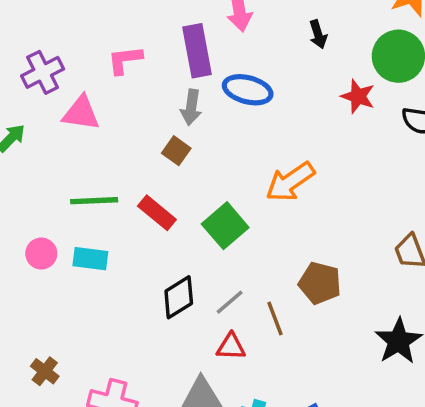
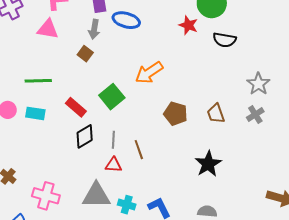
pink triangle: (81, 113) -> (48, 29), moved
red rectangle: (157, 213) -> (76, 107), moved
brown pentagon: (320, 283) -> (176, 114), moved
gray line: (230, 302) -> (113, 140), turned -48

